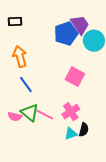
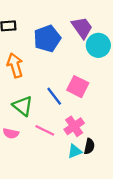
blue pentagon: (66, 34) -> (47, 39), moved
blue line: (26, 85) -> (54, 96), moved
green triangle: (30, 113) -> (23, 106), moved

